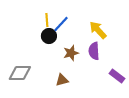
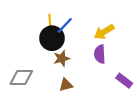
yellow arrow: (98, 30) -> (104, 32), turned -78
black circle: (49, 36) -> (52, 38), size x1.5
brown star: (71, 53) -> (62, 58), moved

